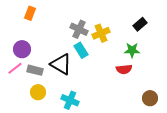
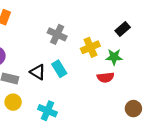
yellow cross: (101, 33) -> (90, 47), moved
cyan rectangle: (81, 50) -> (59, 69), moved
black triangle: (61, 64) -> (38, 72), size x0.7

